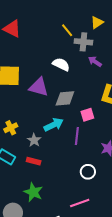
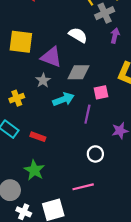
gray cross: (83, 42) -> (105, 13), turned -36
purple arrow: (95, 62) -> (115, 36), turned 64
gray star: (34, 140) -> (43, 80), moved

